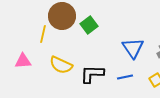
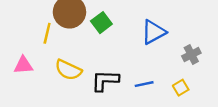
blue triangle: (133, 48) -> (153, 32), moved, turned 35

